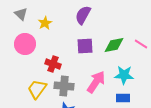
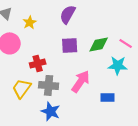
red cross: (53, 64) -> (38, 63), turned -35
cyan star: (124, 75) -> (118, 65), moved

